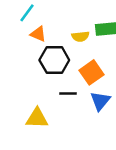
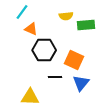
yellow semicircle: (80, 36) -> (66, 16), moved
orange square: (92, 72) -> (74, 60), turned -30

